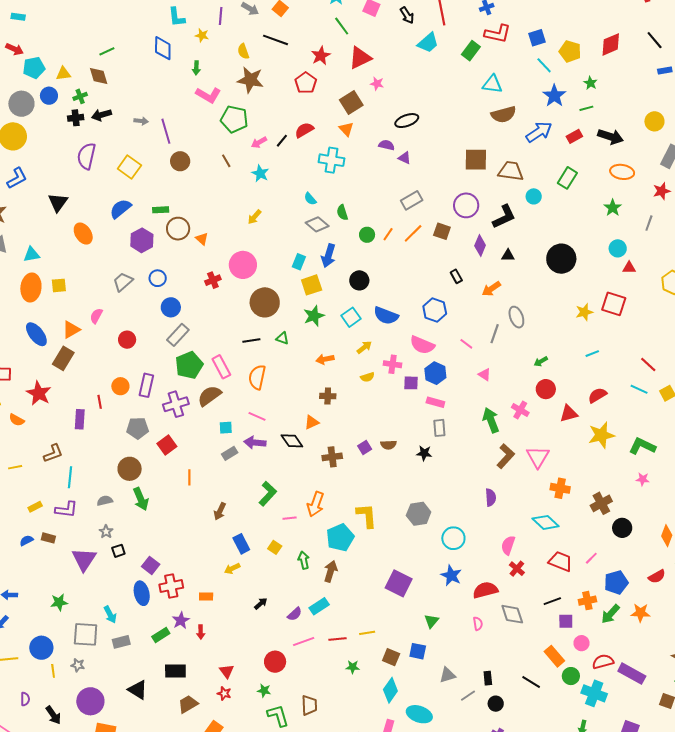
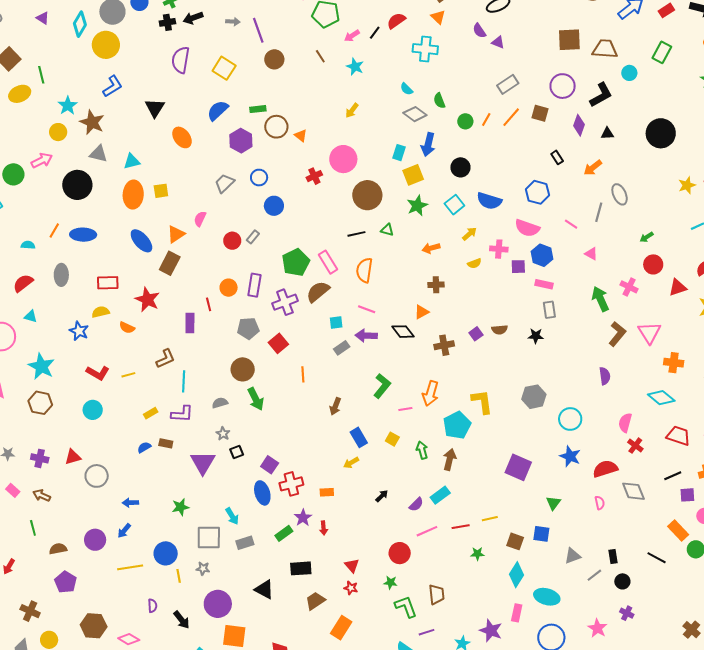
purple semicircle: (387, 145) -> (479, 31), turned -133
gray rectangle: (178, 335) -> (253, 237), moved, size x0.6

